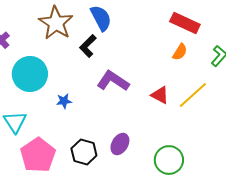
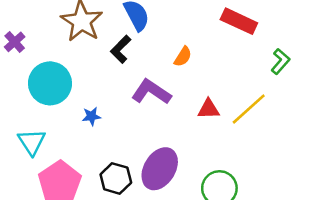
orange semicircle: (180, 52) -> (183, 57), moved
red triangle: (160, 95) -> (208, 109), turned -30
purple ellipse: (120, 144) -> (160, 169), size x1.6

